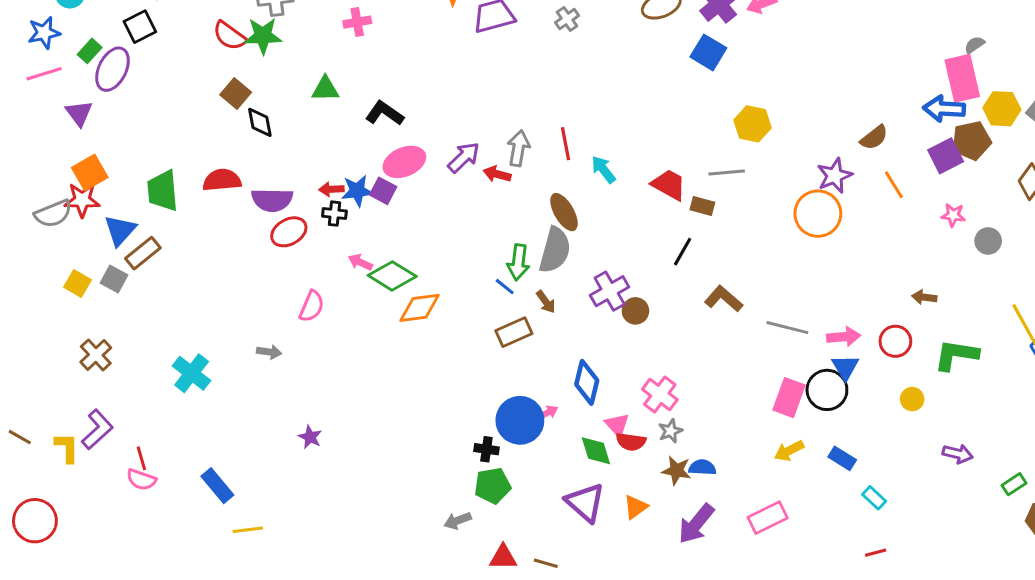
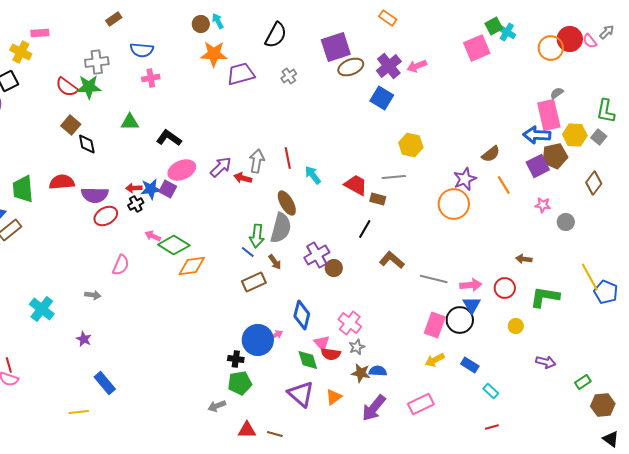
black cross: (334, 214) -> (136, 204), turned -35
purple star: (310, 437) -> (84, 339), moved
blue rectangle: (217, 486) -> (105, 383), moved

